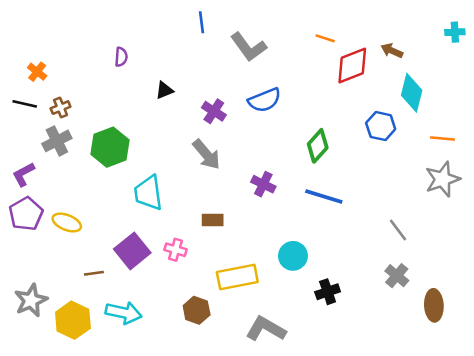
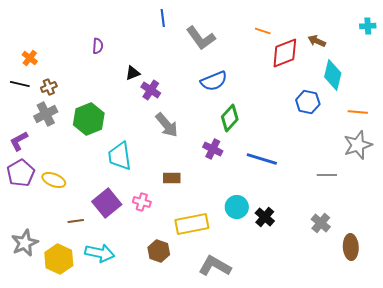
purple cross: (214, 111) -> (151, 90), moved
green diamond: (318, 146) -> (230, 118), moved
gray line: (398, 230) -> (327, 175), moved, turned -54
black cross: (328, 292) -> (265, 217), moved, turned -30

